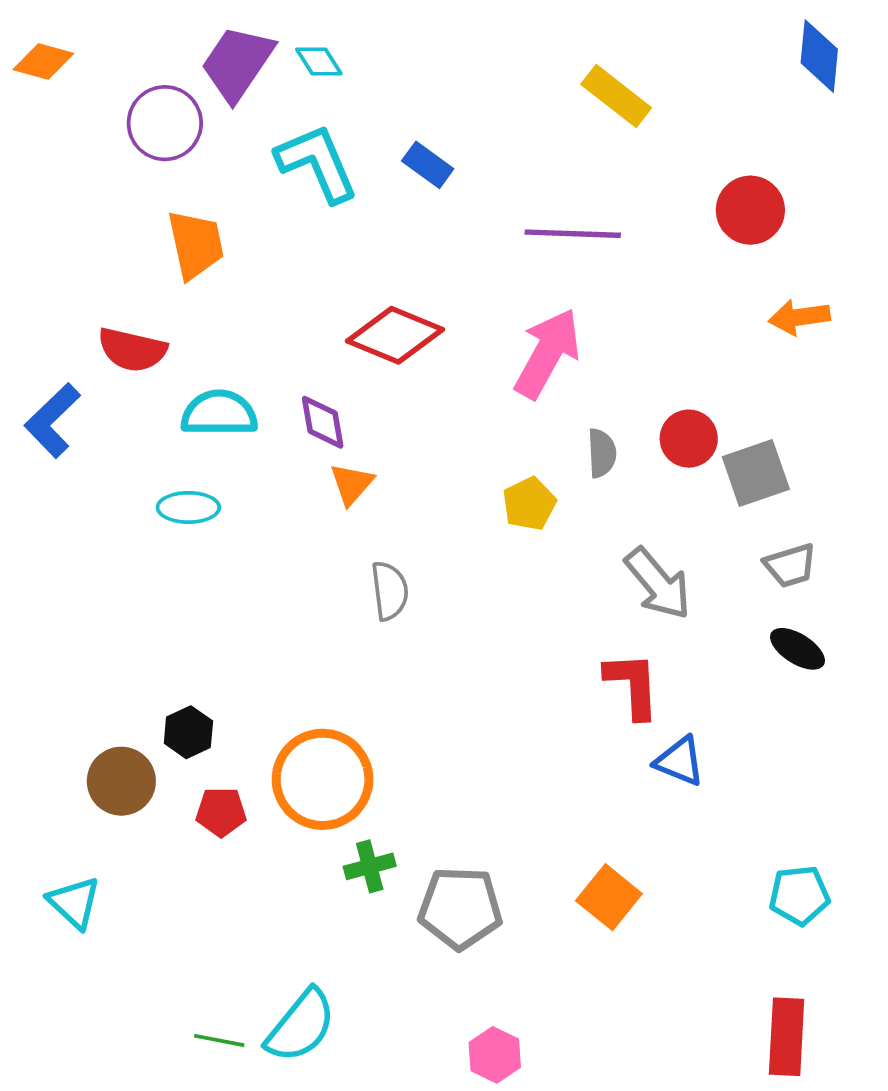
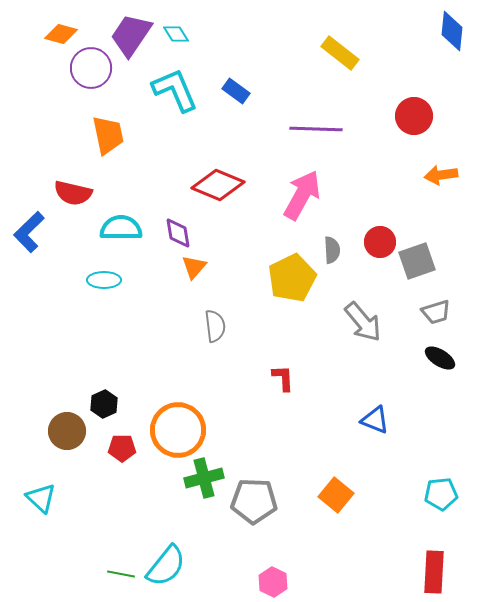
orange diamond: (43, 61) -> (61, 34), moved
yellow pentagon: (529, 504) -> (292, 278), size x1.6
red L-shape: (633, 685) -> (283, 378), moved, size x0.7
green cross: (370, 866) -> (204, 478), size x1.4

